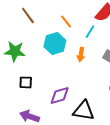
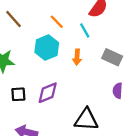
cyan line: (90, 32) -> (85, 30), turned -56
purple diamond: (60, 96) -> (48, 93), moved

